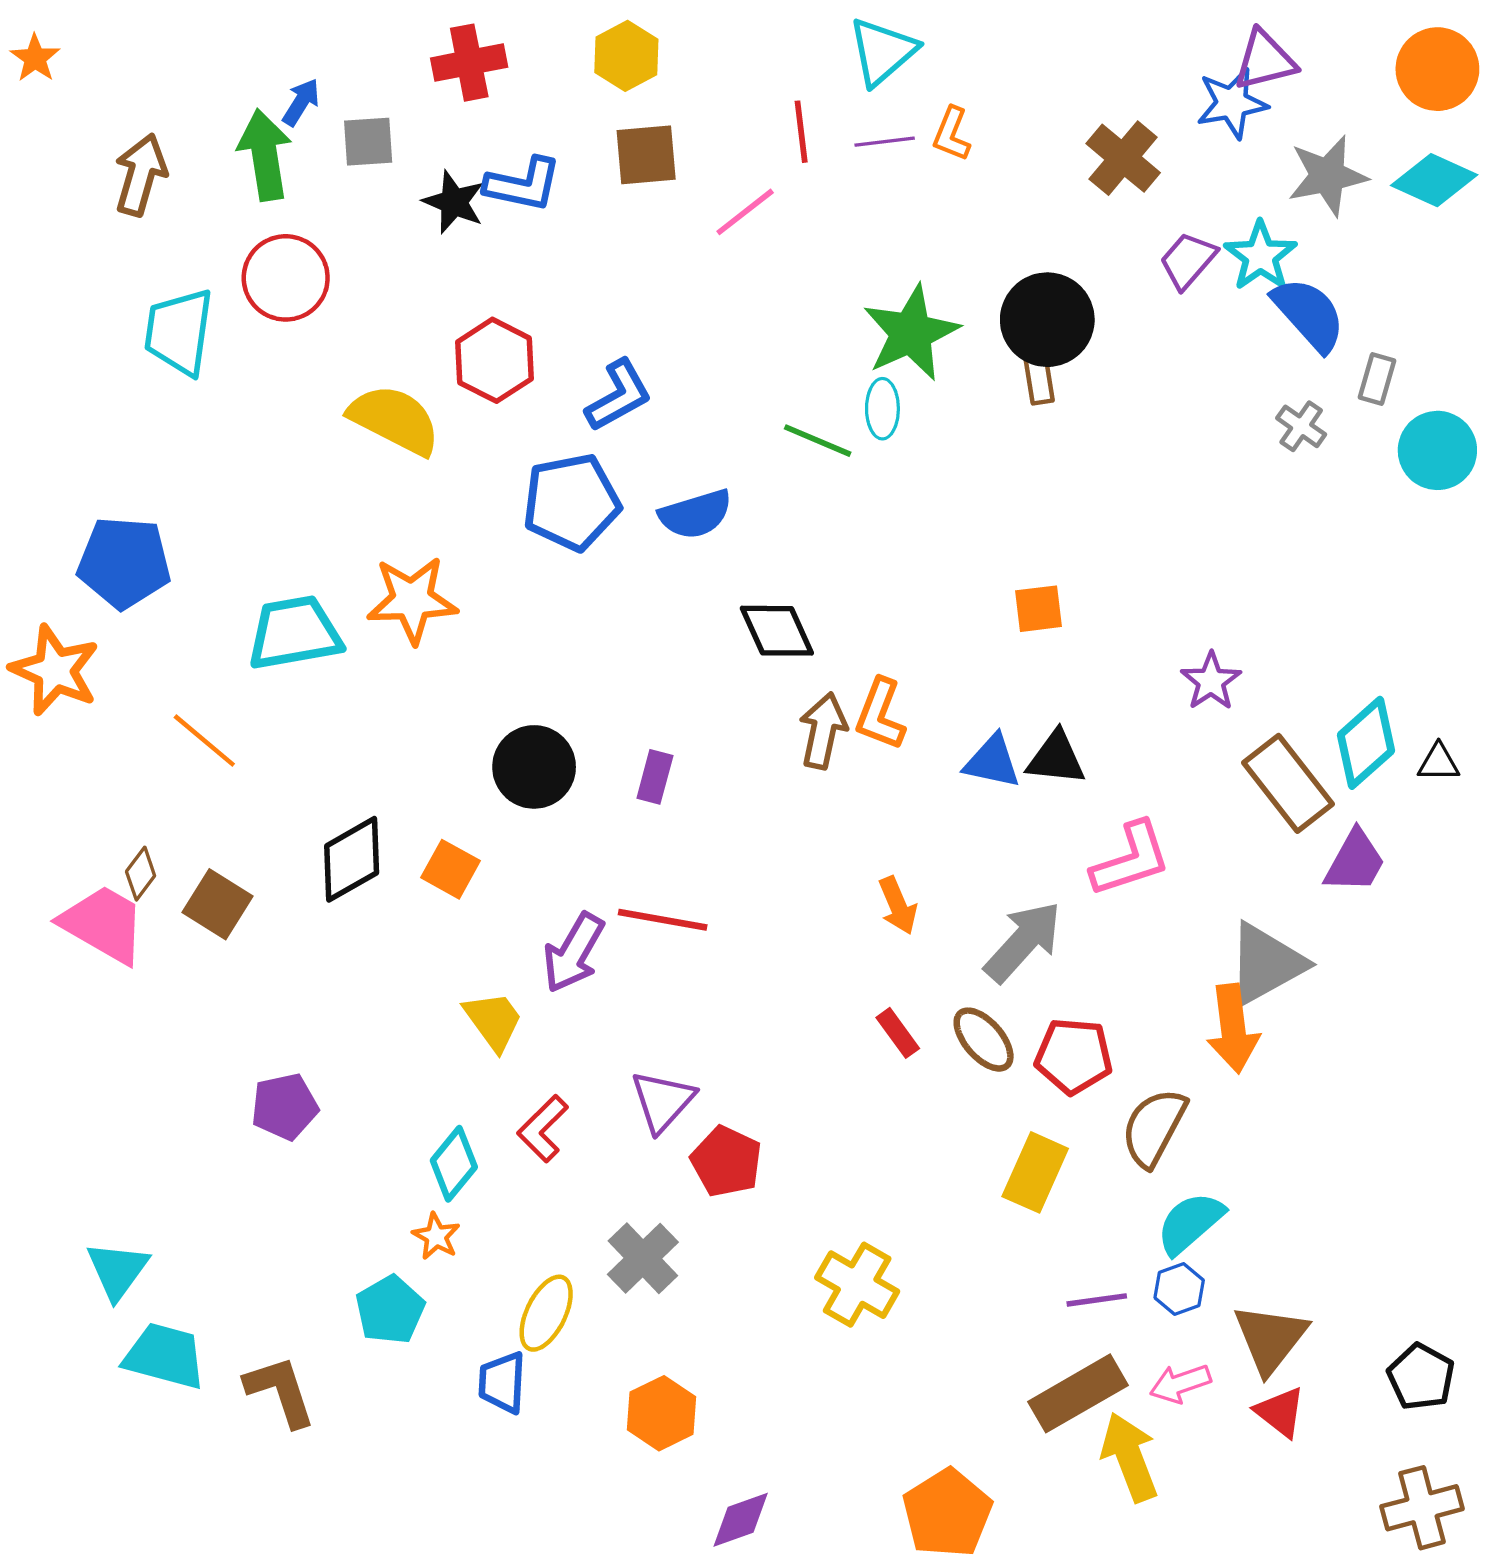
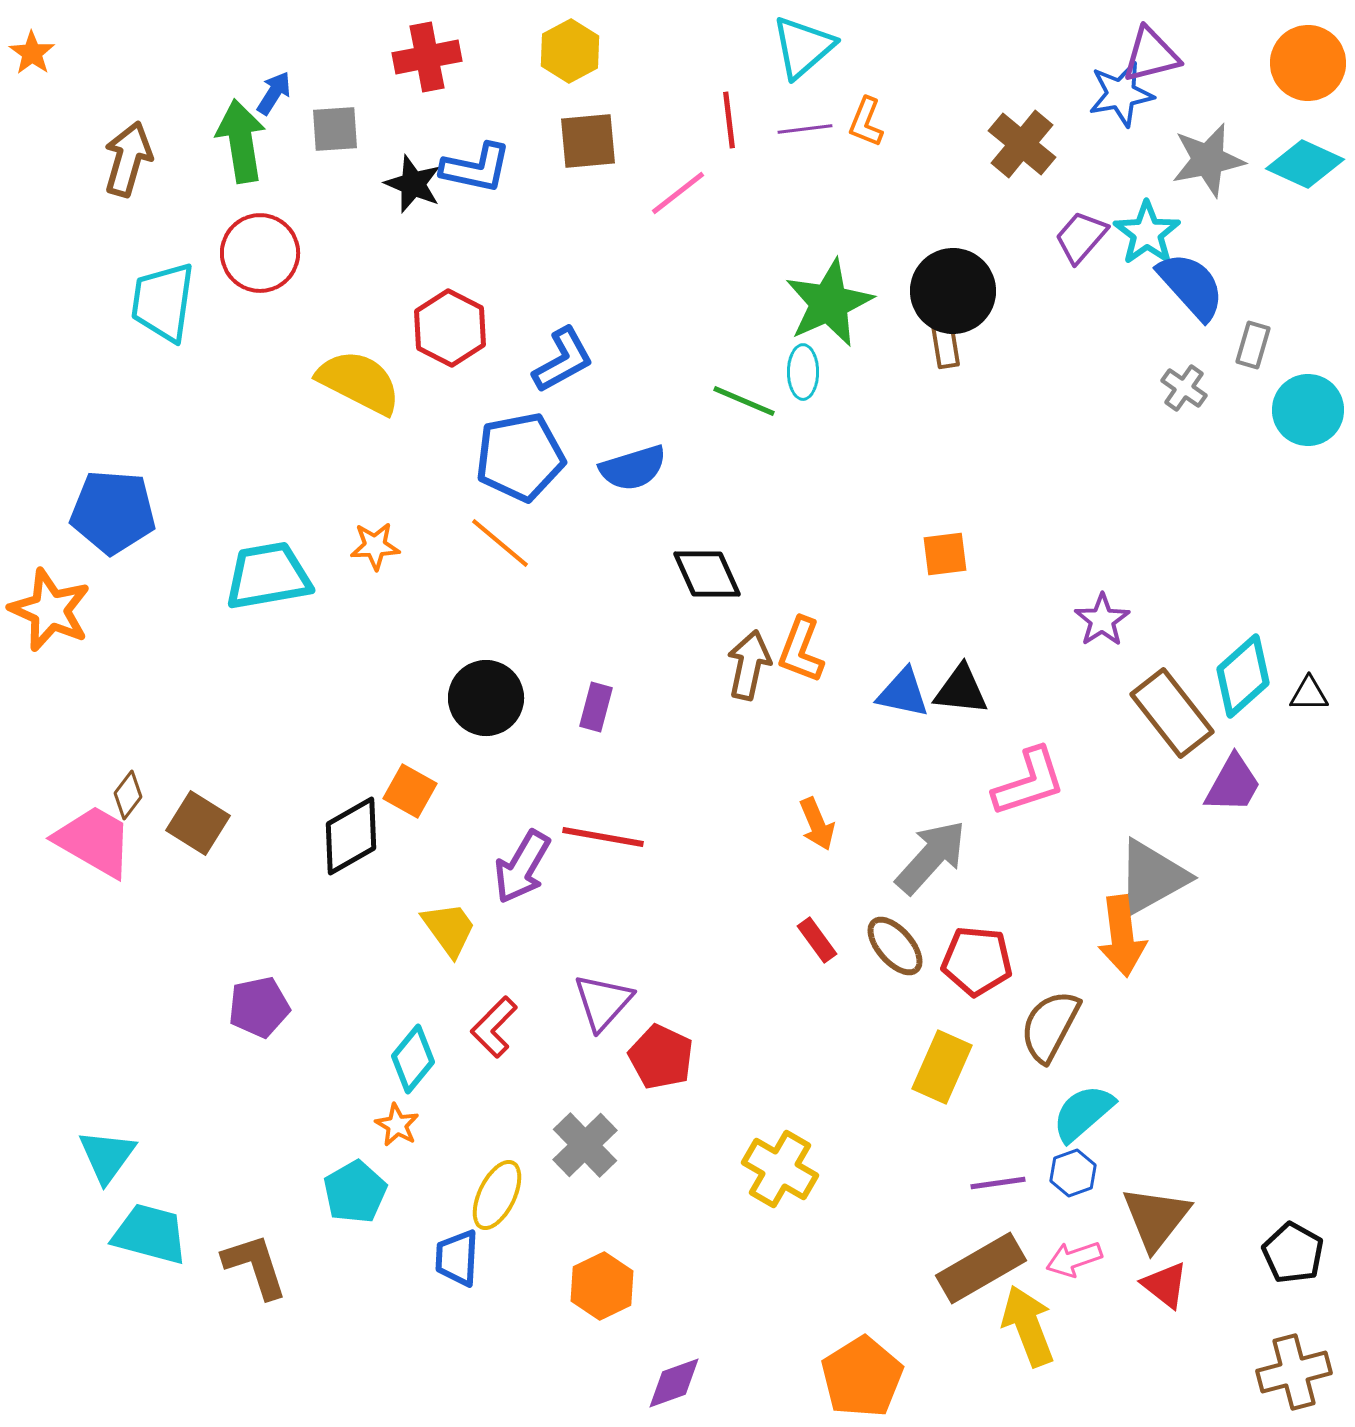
orange star: (412, 600) -> (375, 546), size x0.6
orange line: (204, 741) -> (500, 543), moved
black diamond: (352, 859) -> (351, 836), moved

